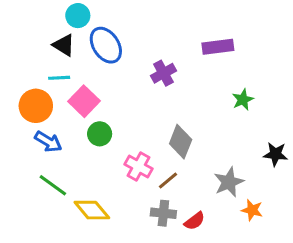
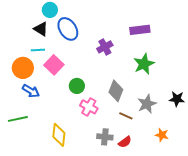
green star: (243, 100) -> (144, 64), moved, size x1.5
green circle: (100, 134) -> (77, 86), moved
brown line: (168, 181) -> (126, 116), moved, turned 64
gray star: (229, 182) -> (147, 104), moved
green line: (53, 185) -> (18, 119), moved, turned -48
yellow diamond: (92, 210) -> (59, 135), turned 45

